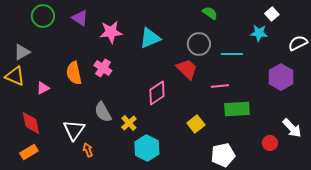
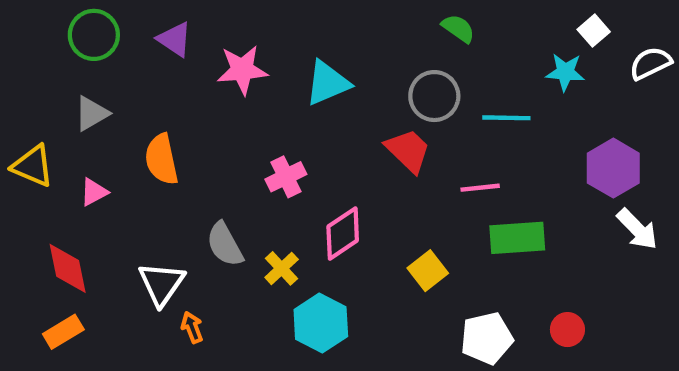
white semicircle: (298, 43) -> (650, 63), moved
gray triangle: (22, 52) -> (92, 113), moved
pink cross: (103, 68) -> (286, 177), moved, turned 30
pink diamond: (157, 93) -> (343, 234), moved
white arrow: (292, 128) -> (637, 229), moved
red circle: (270, 143) -> (567, 330), moved

